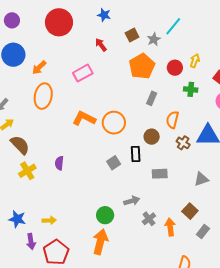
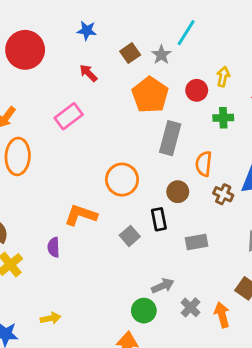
gray rectangle: (152, 98) -> (170, 138), size x1.6
orange L-shape: (84, 118) -> (81, 215), moved
green circle: (105, 215) -> (144, 311), moved
yellow arrow: (49, 220) -> (51, 318), moved

